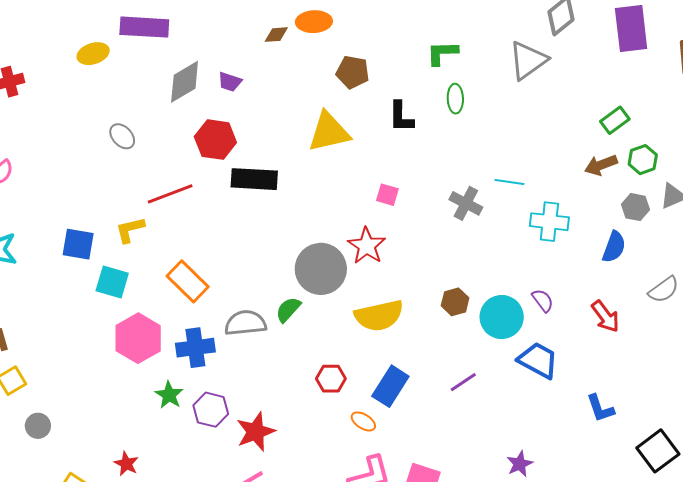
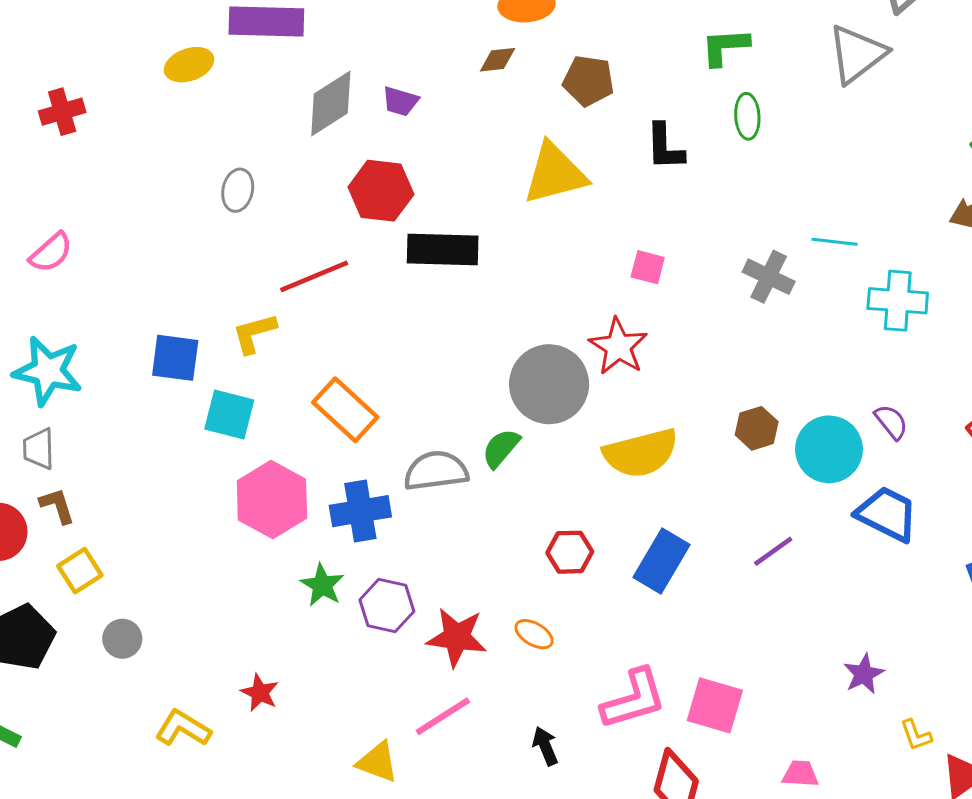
brown diamond: (276, 35) -> (498, 60), moved
gray ellipse: (122, 136) -> (238, 190), turned 56
orange ellipse: (363, 421) -> (534, 634), moved
red star: (256, 432) -> (457, 637), turned 30

